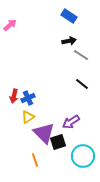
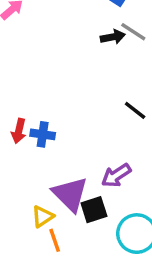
gray line: (81, 55) -> (133, 32), moved
blue cross: (28, 98) -> (43, 134), turned 32
yellow triangle: (28, 117) -> (43, 216), moved

